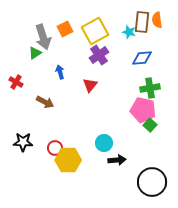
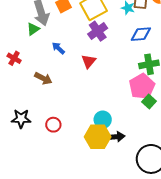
blue arrow: (60, 72) -> (58, 48), turned -32
pink pentagon: (143, 110) -> (142, 86), turned 30
yellow hexagon: (68, 160) -> (98, 137), moved

